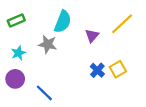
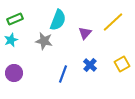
cyan star: (18, 53) -> (11, 40), moved
yellow square: (118, 69) -> (122, 64), moved
blue line: (44, 93) -> (63, 74), moved, turned 66

